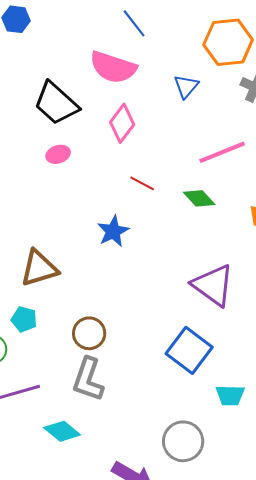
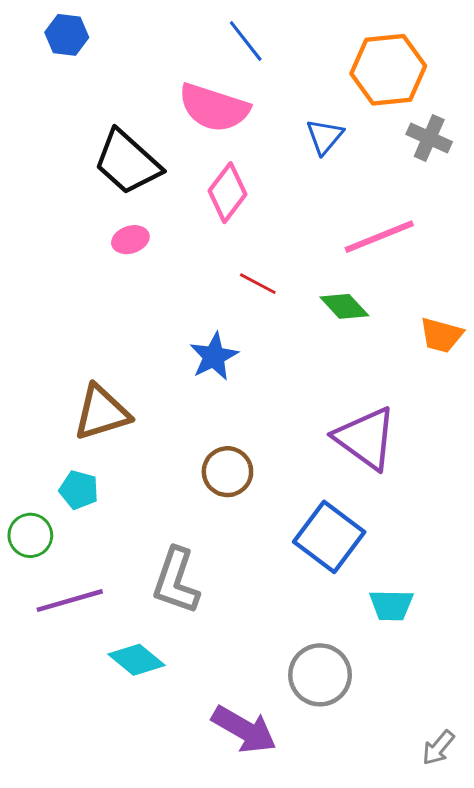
brown circle: (89, 333) -> (227, 472), moved

